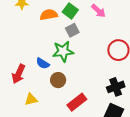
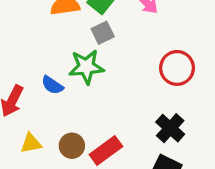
brown circle: (58, 80) -> (72, 146), moved
black cross: (116, 87) -> (170, 128), turned -30

